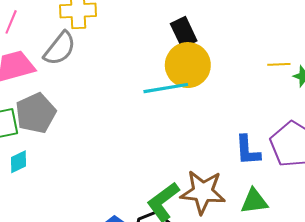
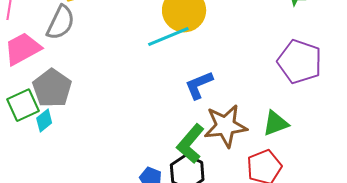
blue L-shape: (248, 150) -> (199, 85), moved, turned 84
cyan diamond: (18, 162) -> (44, 120), moved

